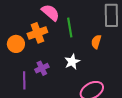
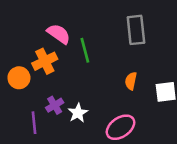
orange semicircle: (96, 42) -> (131, 81), moved
white star: (72, 62) -> (78, 113), moved

